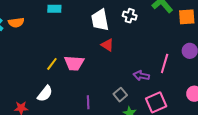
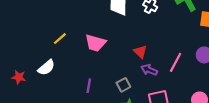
red triangle: (107, 45) -> (140, 52), moved
pink trapezoid: (74, 63) -> (95, 43), moved

